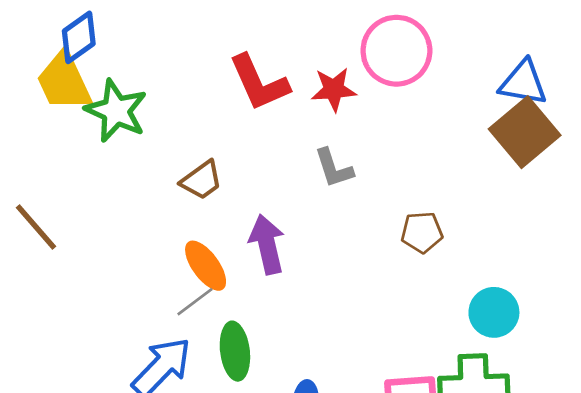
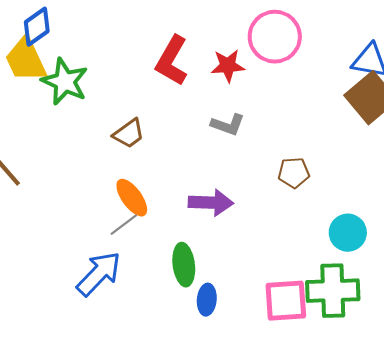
red L-shape: (259, 83) -> (172, 61), turned 54
gray L-shape: (334, 168) -> (228, 125), turned -52
purple arrow: (267, 244) -> (211, 203), moved, turned 105
green ellipse: (235, 351) -> (184, 265), moved

